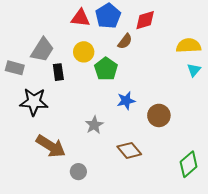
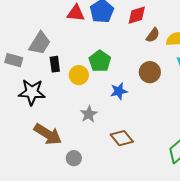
brown semicircle: (125, 41) -> (153, 35), moved
yellow circle: (84, 52) -> (79, 75), moved
brown circle: (159, 115) -> (150, 72), moved

